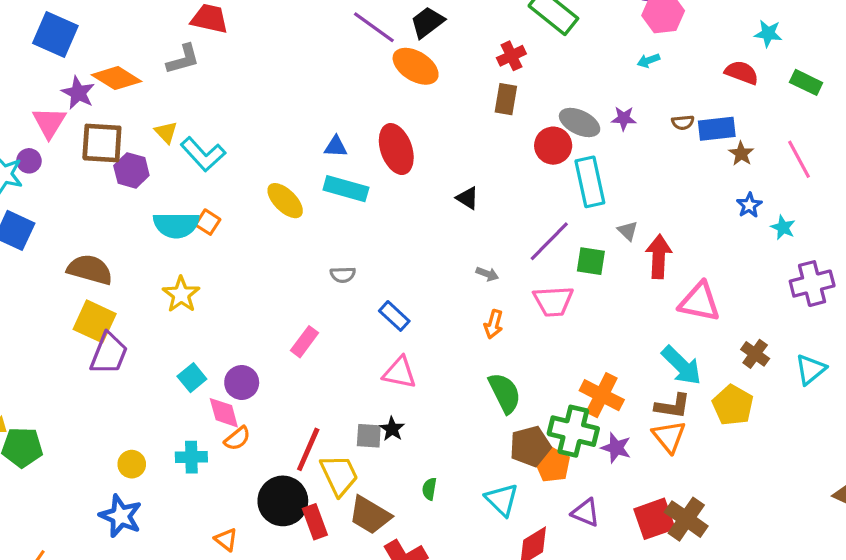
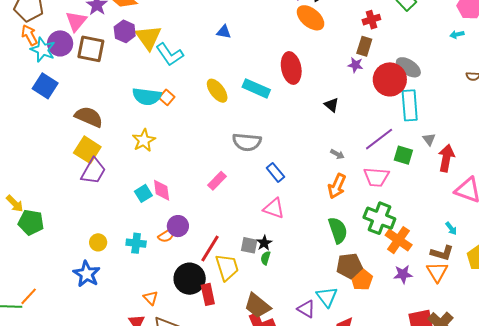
purple star: (624, 118) -> (355, 65), moved
yellow triangle: (166, 132) -> (148, 37), size x1.8
brown square: (102, 143) -> (91, 49), moved
red circle: (553, 146) -> (390, 79), size x1.4
blue triangle: (336, 147) -> (224, 32), moved
purple circle: (29, 161) -> (60, 43), size x1.6
purple hexagon: (131, 170) -> (125, 31), moved
gray semicircle: (343, 275) -> (247, 142), size x1.8
orange arrow: (493, 324) -> (337, 186), size x1.4
cyan arrow: (682, 366) -> (451, 228), size x0.5
purple circle: (242, 382) -> (178, 226), moved
pink diamond: (224, 413) -> (162, 190), moved
green cross: (573, 431) -> (379, 218), moved
purple star: (616, 448) -> (403, 274), turned -30
green semicircle: (429, 489) -> (266, 258), moved
purple triangle: (586, 513) -> (306, 309), moved
brown trapezoid: (370, 515) -> (257, 306), moved

